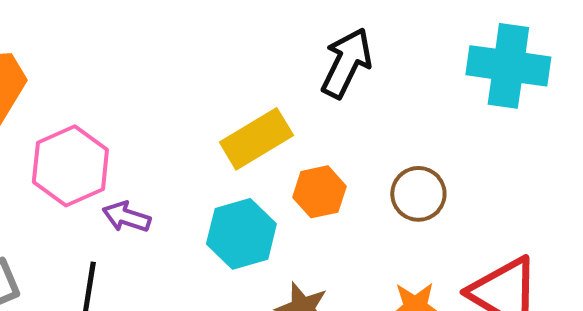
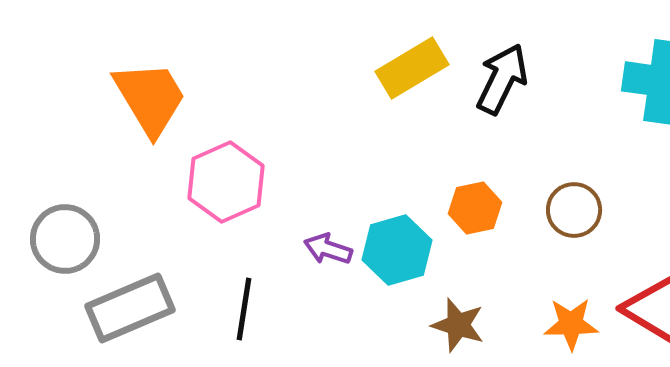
yellow rectangle: (256, 139) -> (412, 68), moved
purple arrow: (126, 217) -> (328, 249), moved

